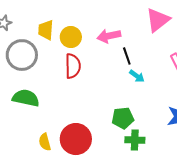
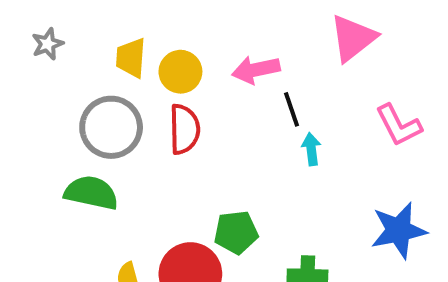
gray circle: (22, 55) -> (111, 127), moved
cyan arrow: (137, 76) -> (311, 149), turned -133
green pentagon: (123, 118) -> (236, 232), moved

